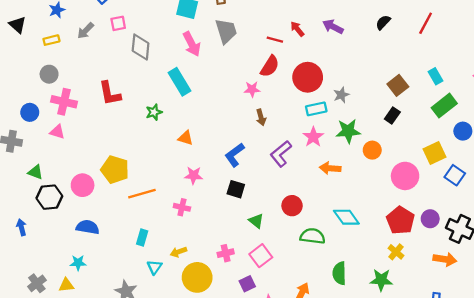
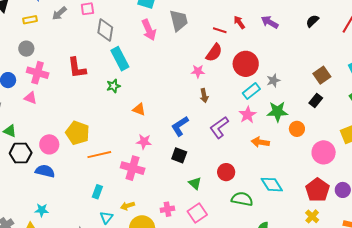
cyan rectangle: (180, 82) -> (120, 59), moved
cyan rectangle: (316, 109) -> (251, 91), turned -30
pink cross: (182, 207) -> (133, 168), size x1.6
blue semicircle: (88, 227) -> (45, 171), moved

